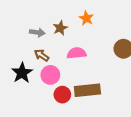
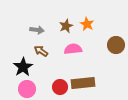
orange star: (86, 18) -> (87, 24), moved
brown star: (60, 28) -> (66, 26), moved
pink circle: (50, 75) -> (27, 89), moved

